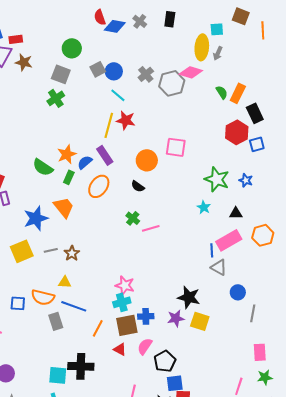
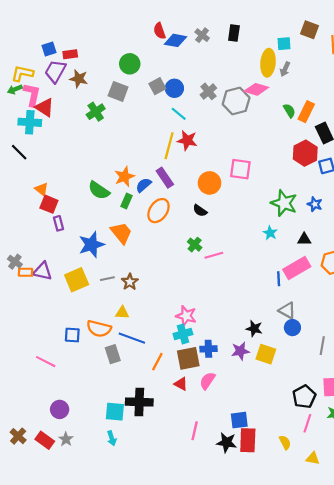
green cross: (56, 98) -> (96, 112), moved
gray triangle: (219, 267) -> (287, 311), moved
blue circle: (238, 292) -> (292, 328), moved
black star: (189, 297) -> (254, 329), size x0.7
black pentagon: (165, 361) -> (304, 397), moved

